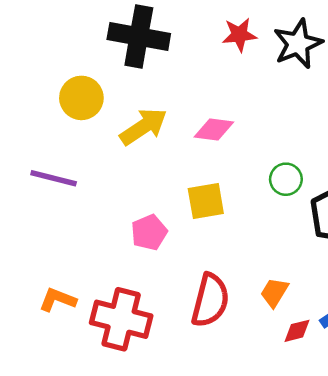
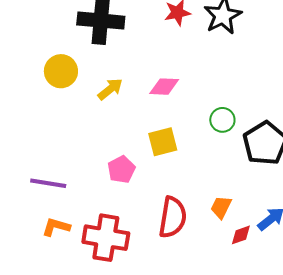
yellow arrow: (143, 127) -> (110, 89), size x0.7
purple line: (54, 178) -> (48, 183), moved

